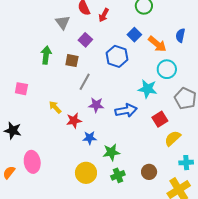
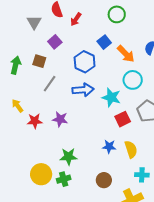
green arrow: (46, 55) -> (16, 65), moved
purple star: (96, 105) -> (60, 119), moved
blue arrow: (126, 110) -> (83, 90), moved
red square: (160, 119) -> (123, 119), moved
blue star: (90, 138) -> (109, 147), moved
yellow semicircle: (173, 138) -> (131, 149), turned 108
green cross: (118, 175) -> (64, 179), moved

